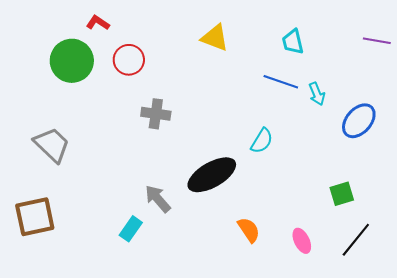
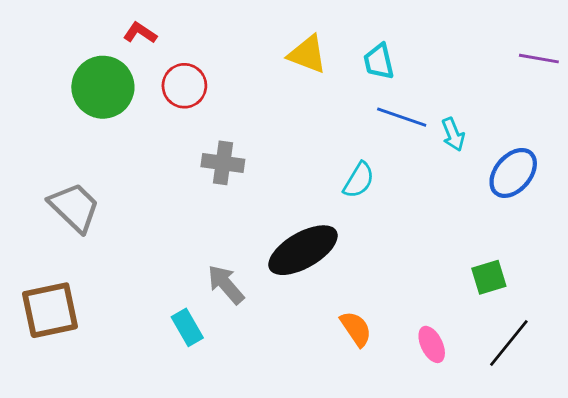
cyan trapezoid: (293, 42) -> (379, 61), moved
cyan semicircle: (262, 141) -> (359, 180), moved
cyan rectangle: (131, 229) -> (187, 327), turned -65

